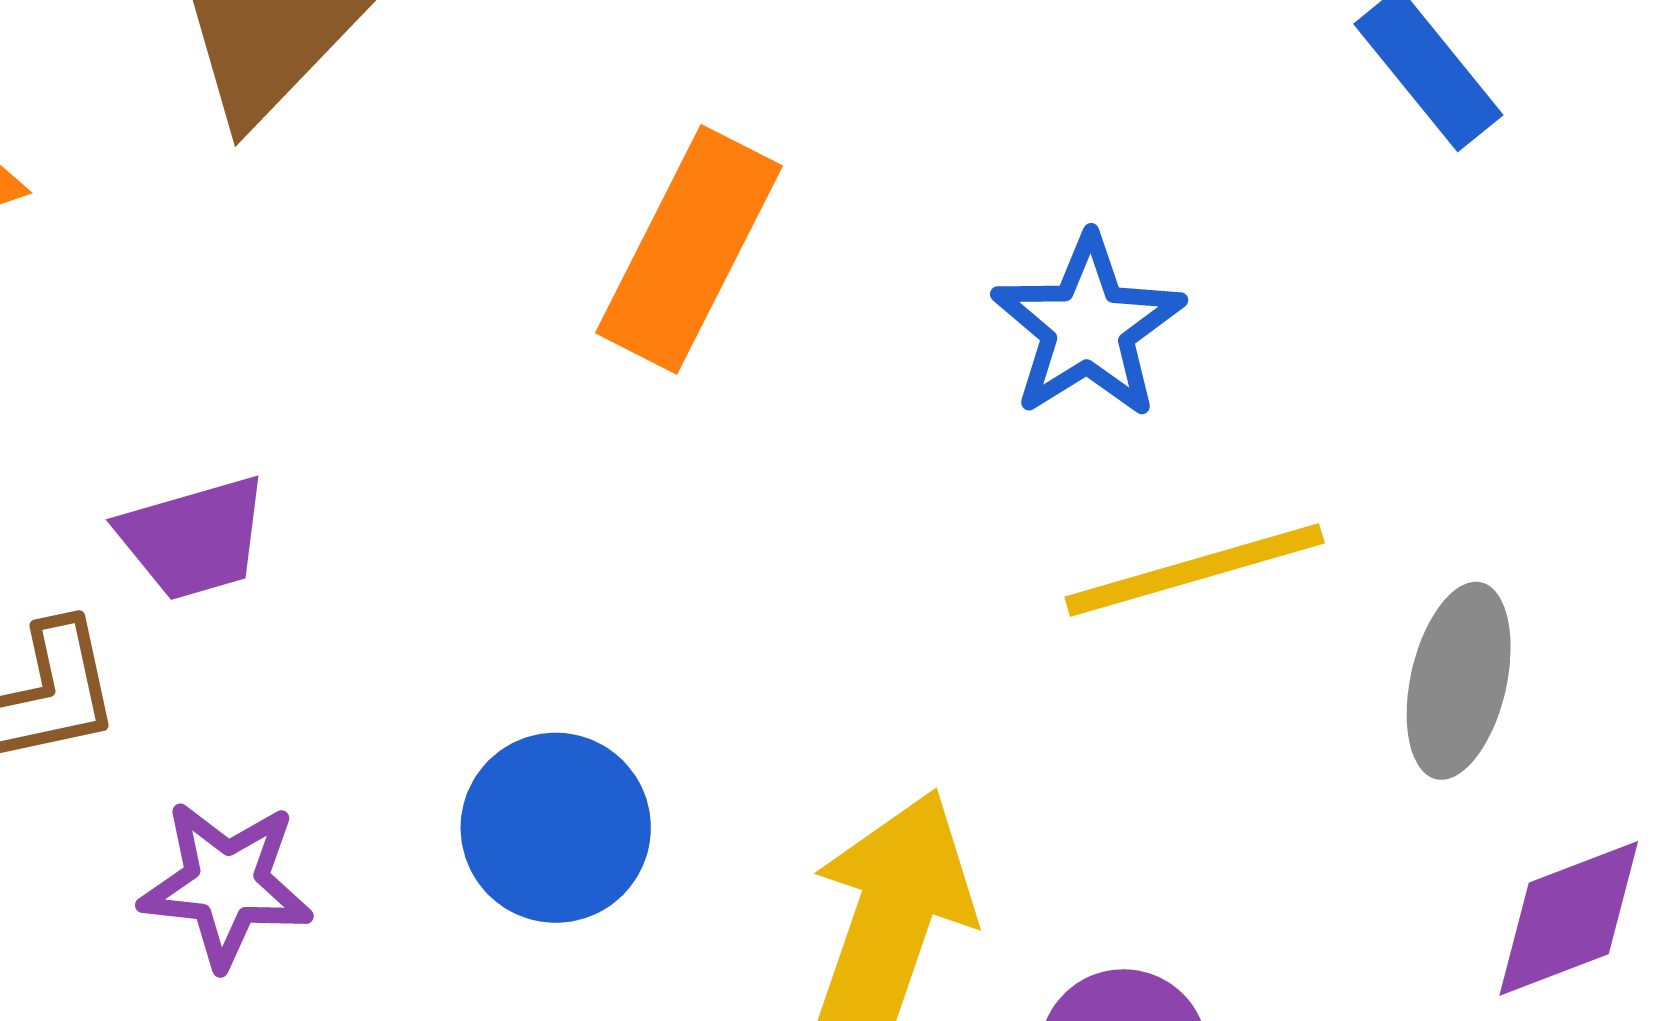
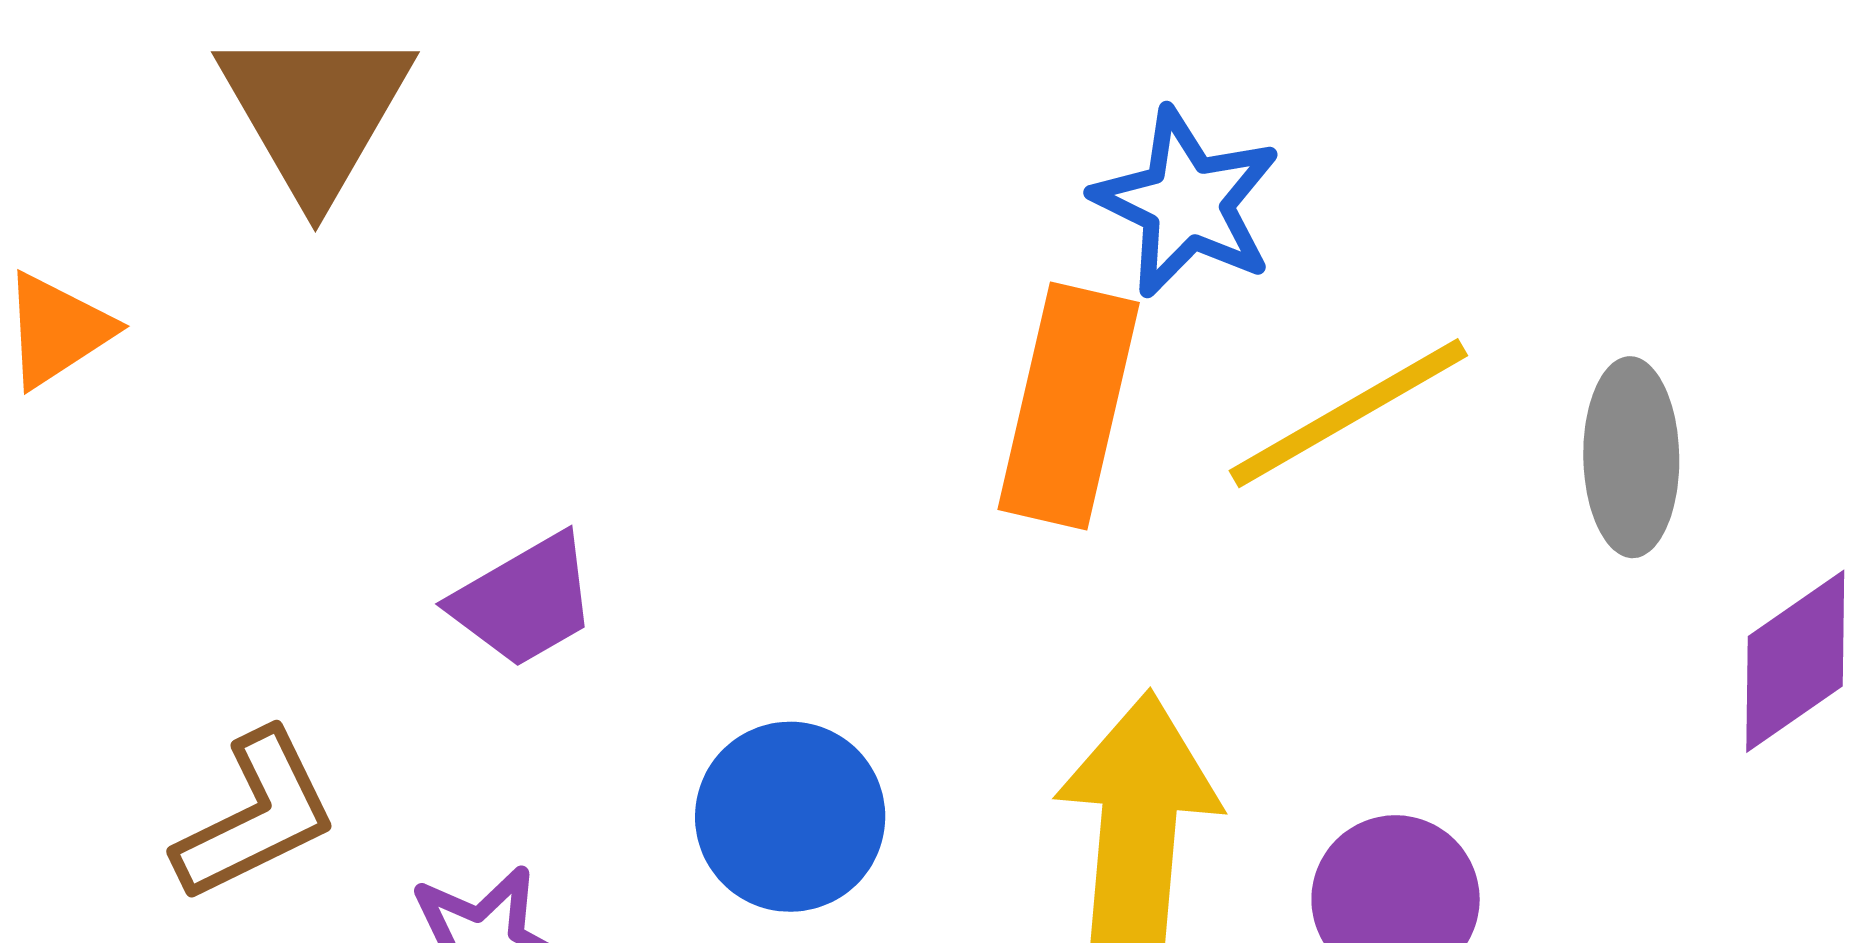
orange rectangle: (689, 249) -> (1069, 406), moved
purple trapezoid: (194, 538) -> (524, 601), moved

